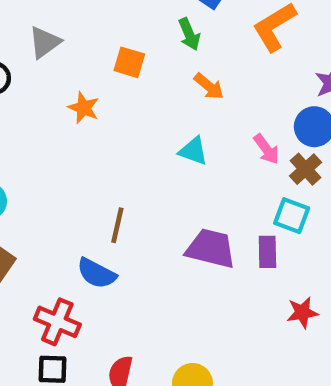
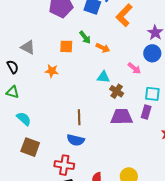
green arrow: (189, 34) -> (85, 37), moved
gray triangle: (45, 42) -> (28, 47), turned -42
brown cross: (305, 169) -> (117, 91), moved
purple rectangle: (267, 252) -> (146, 112), turned 32

